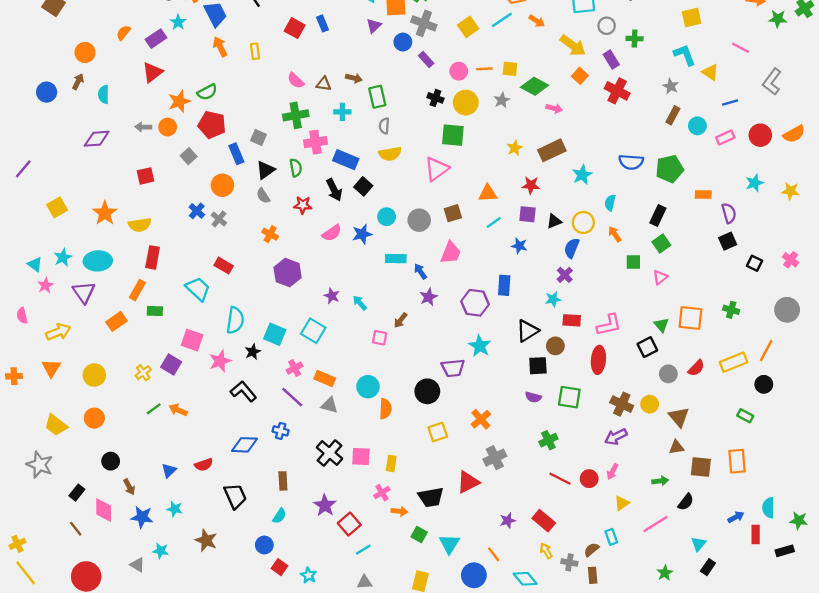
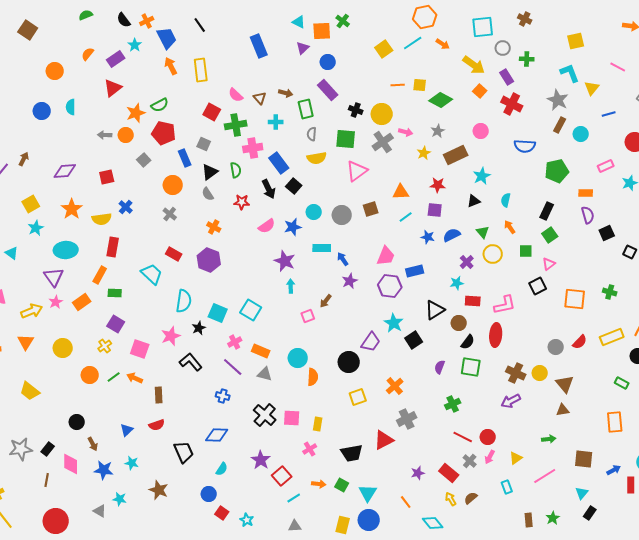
blue rectangle: (323, 23) -> (259, 46), size x1.6
gray cross: (424, 23) -> (383, 142), moved, turned 35
red square: (295, 28) -> (212, 112), moved
yellow rectangle: (255, 51) -> (201, 70), size x1.6
purple rectangle: (426, 59) -> (328, 90), moved, size x1.5
pink circle: (459, 71) -> (481, 131), moved
yellow triangle: (710, 72) -> (592, 88), turned 35
brown arrow: (78, 82) -> (24, 159), moved
brown triangle: (324, 84) -> (260, 98), turned 40
gray star: (671, 86) -> (558, 100), size x1.5
blue circle: (47, 92) -> (42, 111), moved
gray star: (502, 100) -> (438, 131), moved
pink arrow: (554, 108) -> (406, 132), moved
green square: (453, 135) -> (346, 139), moved
pink rectangle: (725, 137) -> (606, 166), moved
purple diamond: (97, 139) -> (65, 171), moved
blue rectangle: (346, 160) -> (279, 163), turned 30
blue semicircle: (631, 162) -> (525, 146), moved
blue cross: (197, 211) -> (126, 207), moved
purple semicircle: (729, 213) -> (588, 215), moved
black triangle: (554, 221) -> (474, 201), moved
yellow circle: (583, 222) -> (493, 254), moved
blue semicircle: (572, 248) -> (452, 235), moved, turned 42
pink trapezoid: (451, 253) -> (386, 256), moved
cyan star: (63, 257) -> (36, 228), moved
purple hexagon: (288, 273) -> (209, 260), moved
pink star: (45, 285) -> (56, 302), moved
blue rectangle: (504, 285) -> (415, 271), turned 72
purple star: (332, 296) -> (285, 261), moved, size x1.5
cyan arrow: (360, 303) -> (291, 286), turned 40
green triangle: (661, 325) -> (483, 232), moved
pink square: (380, 338) -> (308, 316), turned -32
pink square: (192, 340) -> (140, 349), moved
black square: (647, 347) -> (538, 286), moved
purple square: (171, 365) -> (116, 324), moved
black square: (538, 366) -> (414, 340), moved, turned -30
purple trapezoid: (453, 368) -> (371, 342), turned -50
purple semicircle: (533, 397) -> (440, 367), turned 96
orange circle: (94, 418) -> (90, 375), moved
blue diamond: (245, 445) -> (217, 435), moved
gray star: (40, 465) -> (21, 449), moved, turned -30
brown square: (701, 467) -> (584, 459), moved
pink arrow: (612, 472) -> (490, 457), moved
brown rectangle: (283, 481) -> (159, 395), moved
black semicircle: (686, 502) -> (468, 342), moved
orange arrow: (399, 511) -> (319, 484), moved
brown line: (76, 529) -> (47, 480), turned 48
brown semicircle: (591, 550) -> (471, 498), moved
gray cross: (569, 562) -> (470, 461), moved, turned 32
blue circle: (474, 575) -> (369, 520), moved
brown rectangle: (593, 575) -> (529, 520), moved

